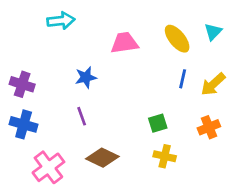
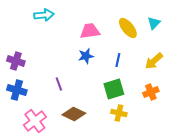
blue star: (86, 77) -> (86, 56), moved
blue line: (183, 79) -> (118, 60), moved
green square: (158, 123) -> (114, 89), size x1.5

